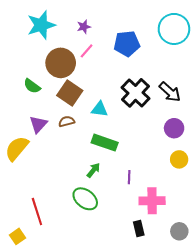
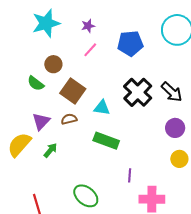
brown circle: (61, 63) -> (53, 64), moved, size x0.6
green arrow: (93, 170) -> (50, 150), moved

